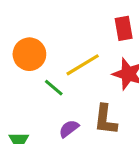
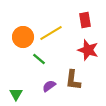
yellow line: (83, 65) -> (51, 33), moved

